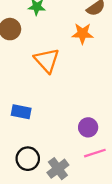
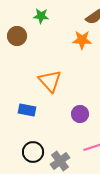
orange triangle: (47, 60) -> (50, 81), moved
purple circle: (88, 127) -> (80, 114), moved

